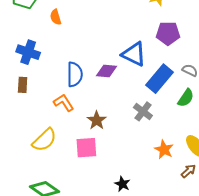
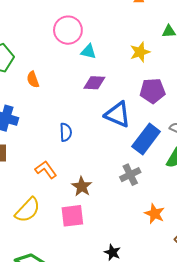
purple diamond: (107, 71) -> (94, 83), moved
blue semicircle: (75, 74) -> (66, 132), moved, size x0.7
gray cross: (143, 111) -> (130, 175), turned 30

